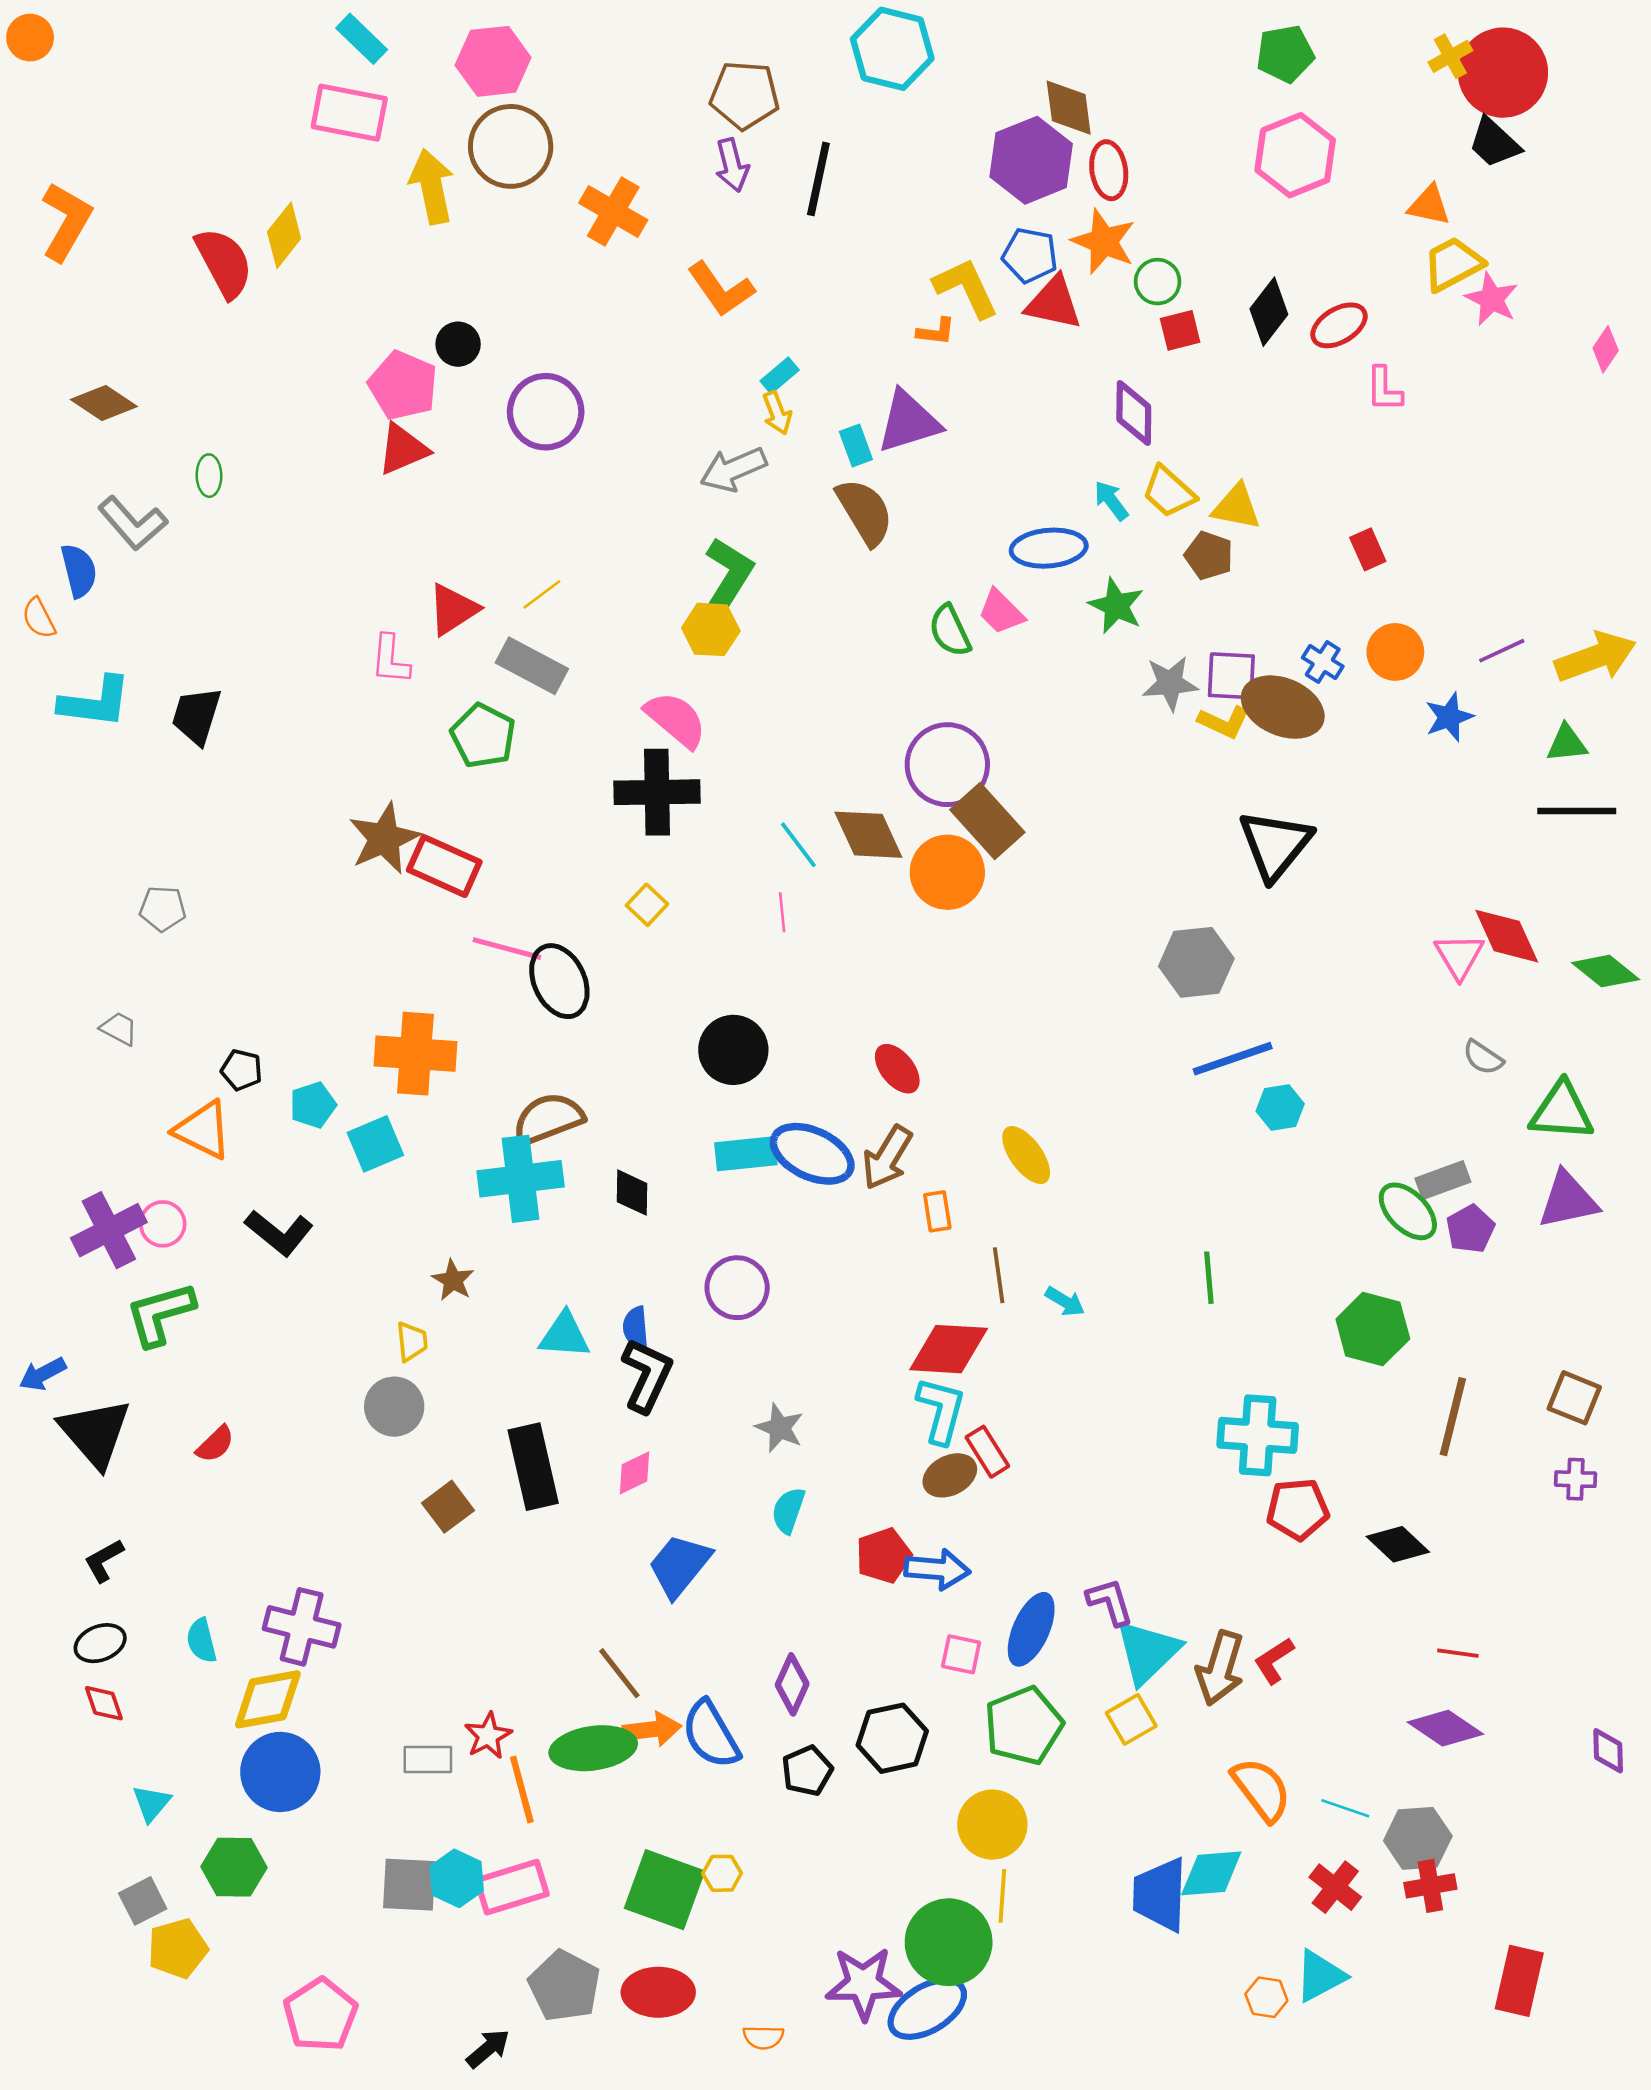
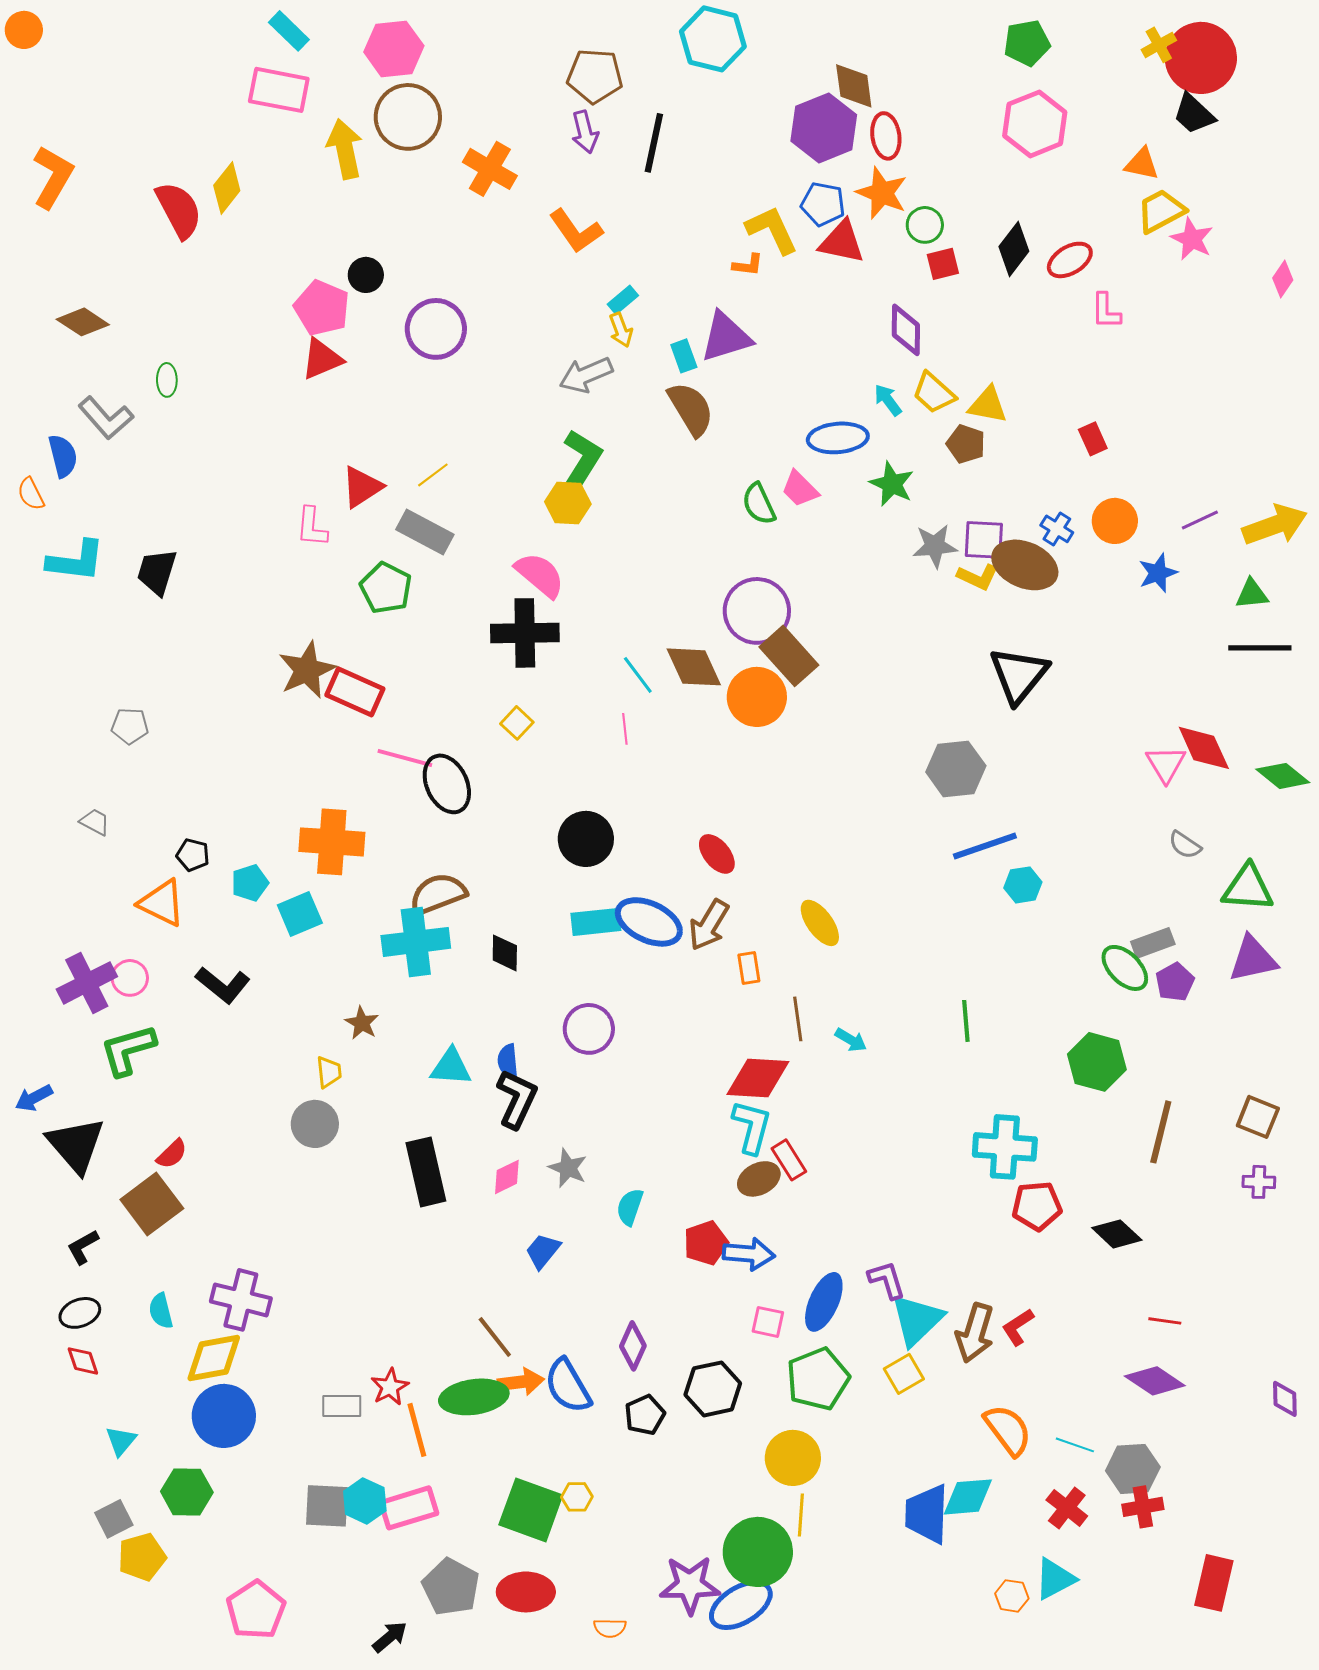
gray star: (780, 1428) -> (568, 1168), moved
brown square: (448, 1507) -> (152, 1204), moved, size x1.5
blue trapezoid: (680, 1566) -> (543, 1251), size x0.7

